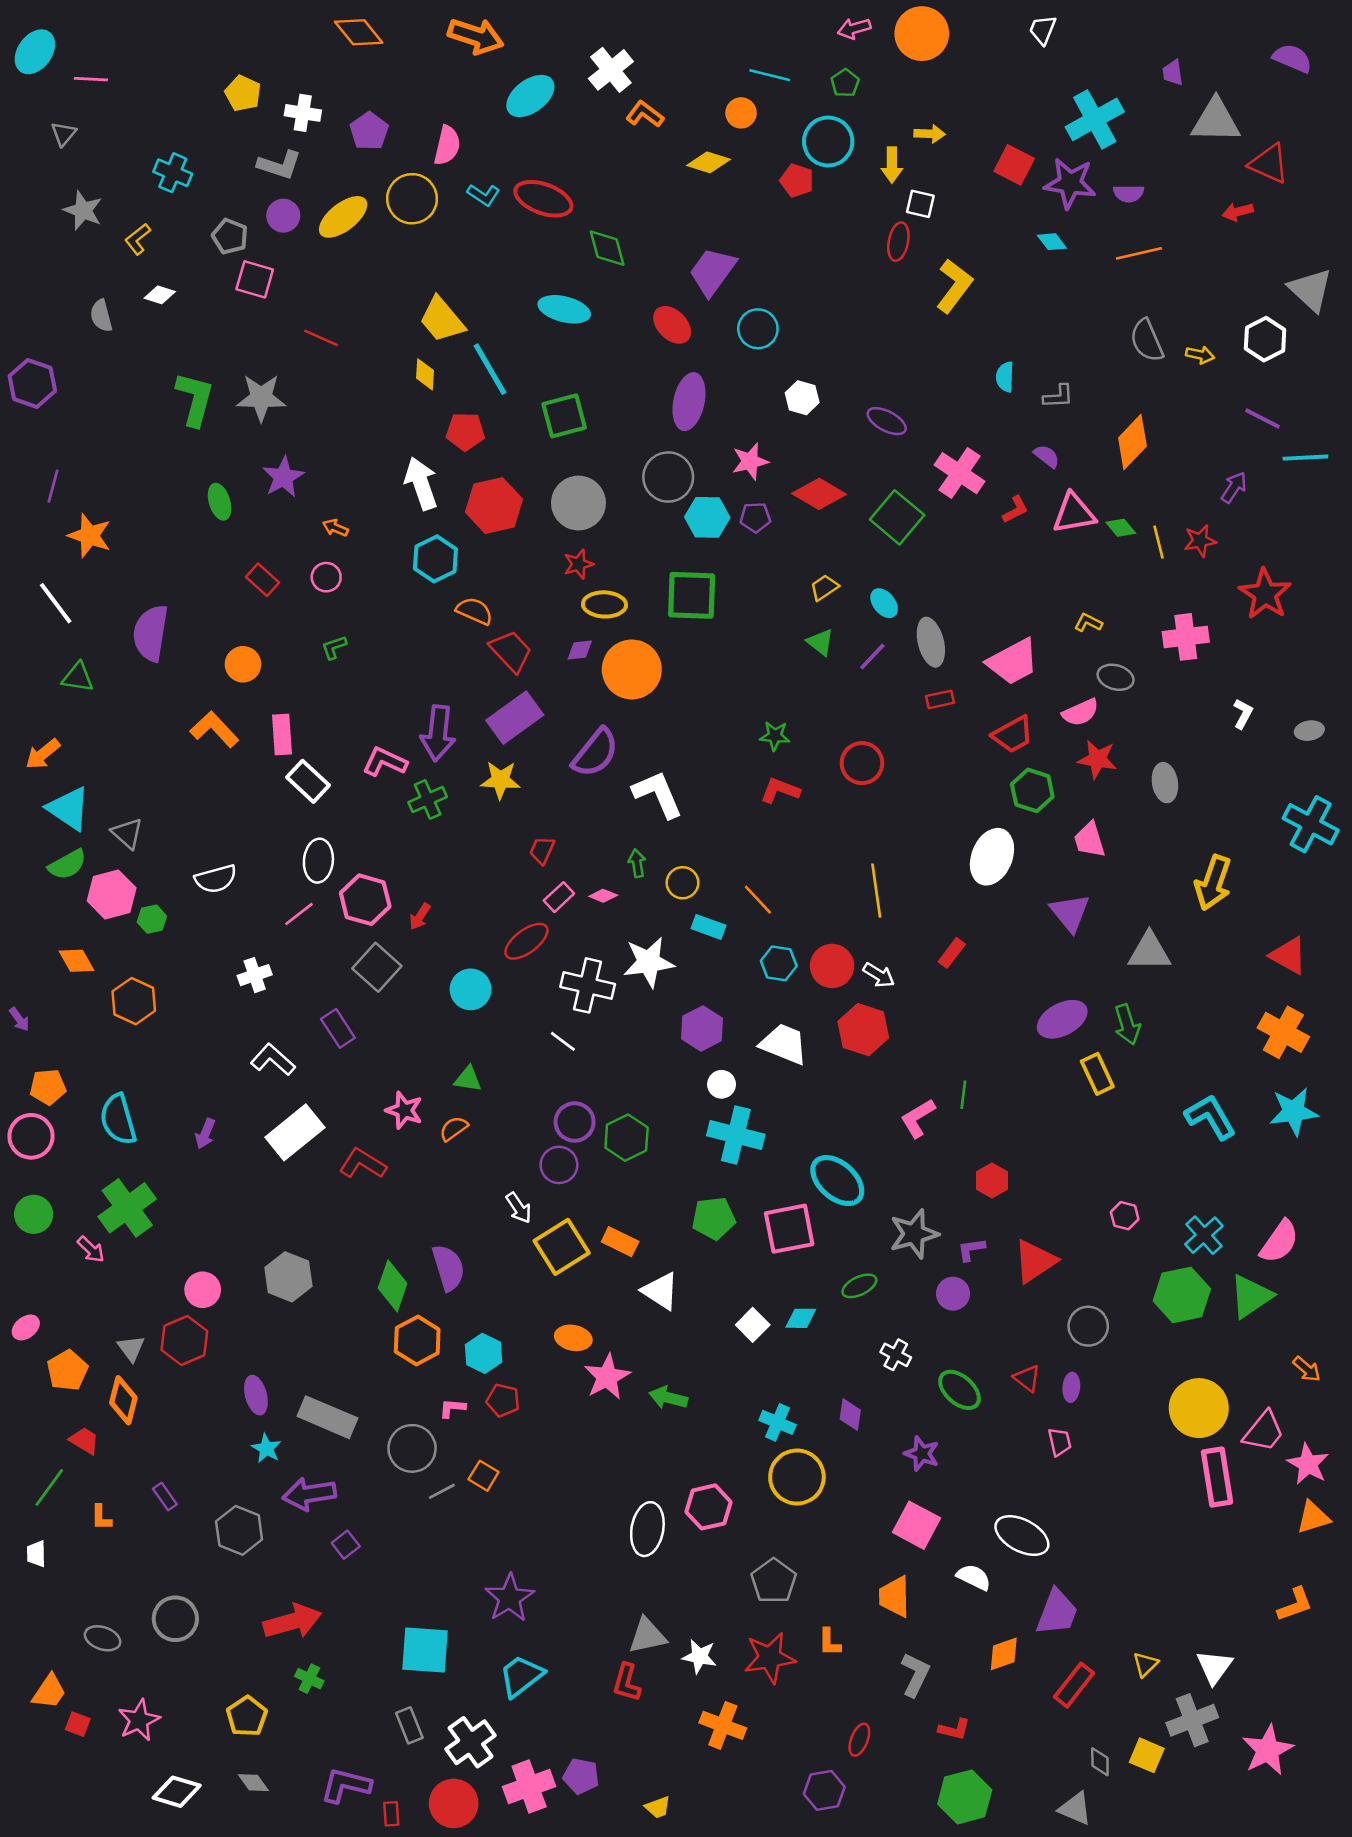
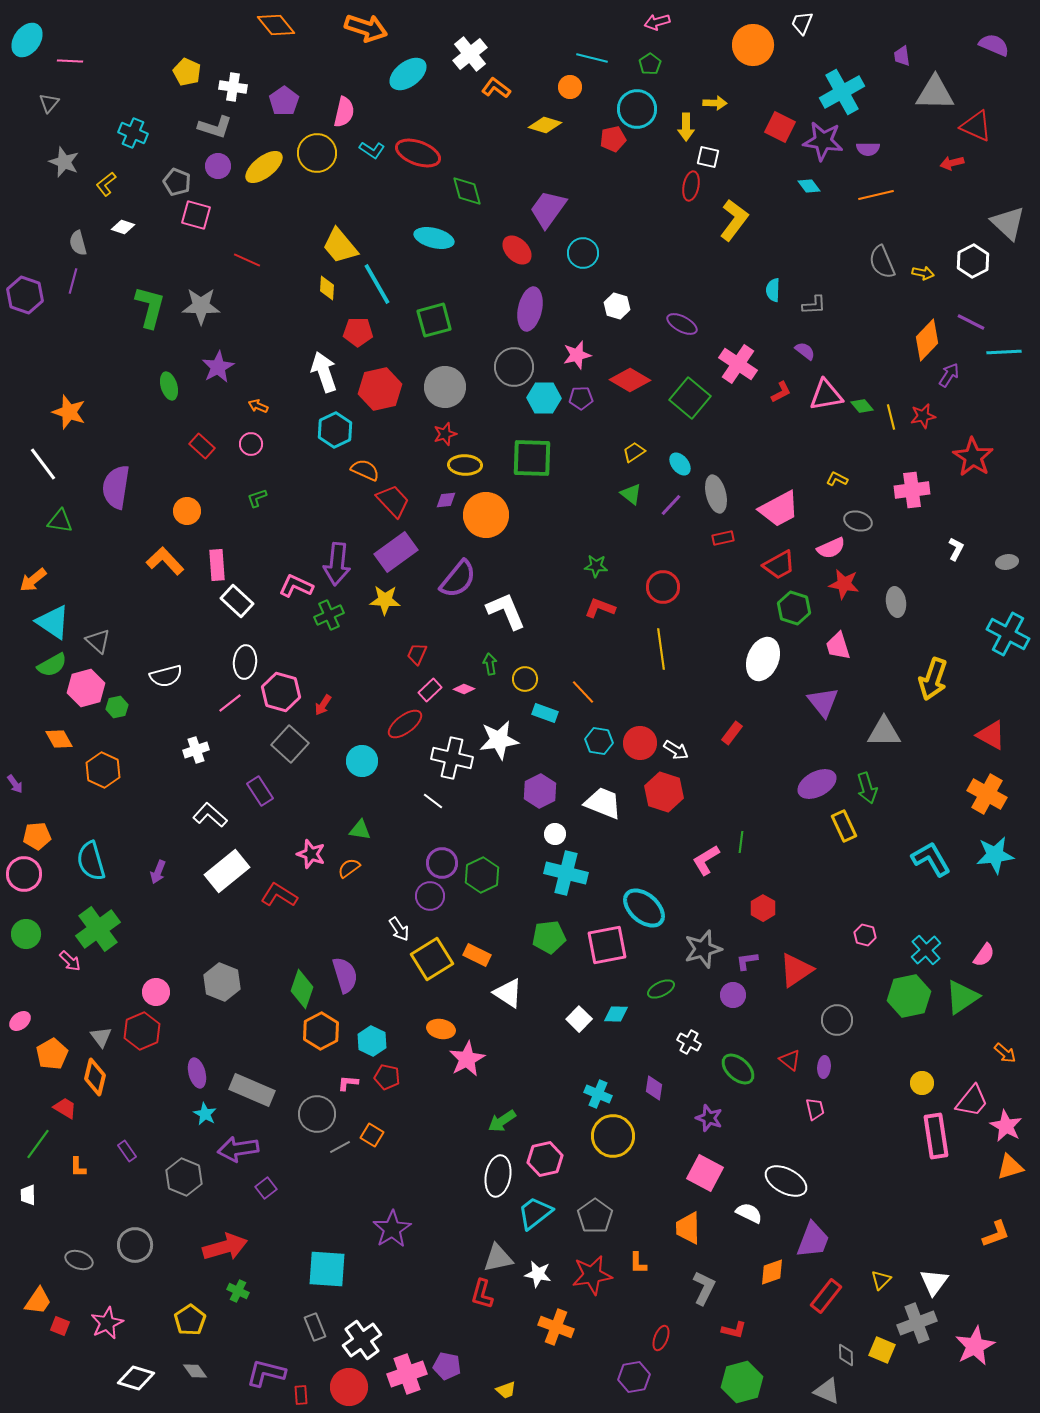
orange circle: (922, 34) -> (753, 45), moved
red pentagon: (797, 181) -> (613, 139), turned -30
orange diamond: (1132, 442) -> (927, 340), moved
purple line: (53, 486) -> (73, 281), moved
yellow line: (876, 891) -> (661, 649), moved
pink semicircle: (1279, 1242) -> (984, 955), size x0.7
green arrow: (668, 1398) -> (502, 1121), moved, turned -48
yellow circle: (1199, 1408) -> (922, 1083), size x0.5
cyan trapezoid: (521, 1676) -> (535, 1213), moved

